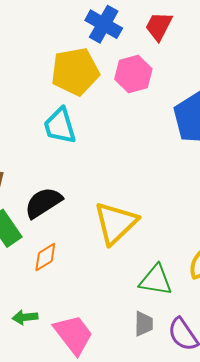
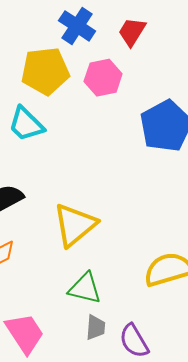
cyan trapezoid: (60, 126) -> (26, 124), turned -33
green triangle: (156, 280) -> (85, 288), moved

